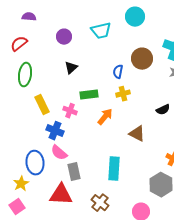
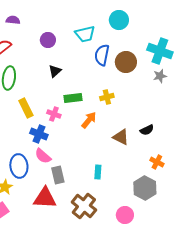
blue semicircle: (118, 72) -> (102, 55), moved, size x1.5
black semicircle: (163, 110) -> (147, 130), moved
cyan rectangle: (114, 169) -> (98, 172), size x0.6
brown cross: (100, 203) -> (84, 206), size x1.4

